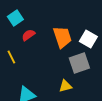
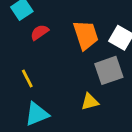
yellow line: (11, 57) -> (27, 79), moved

